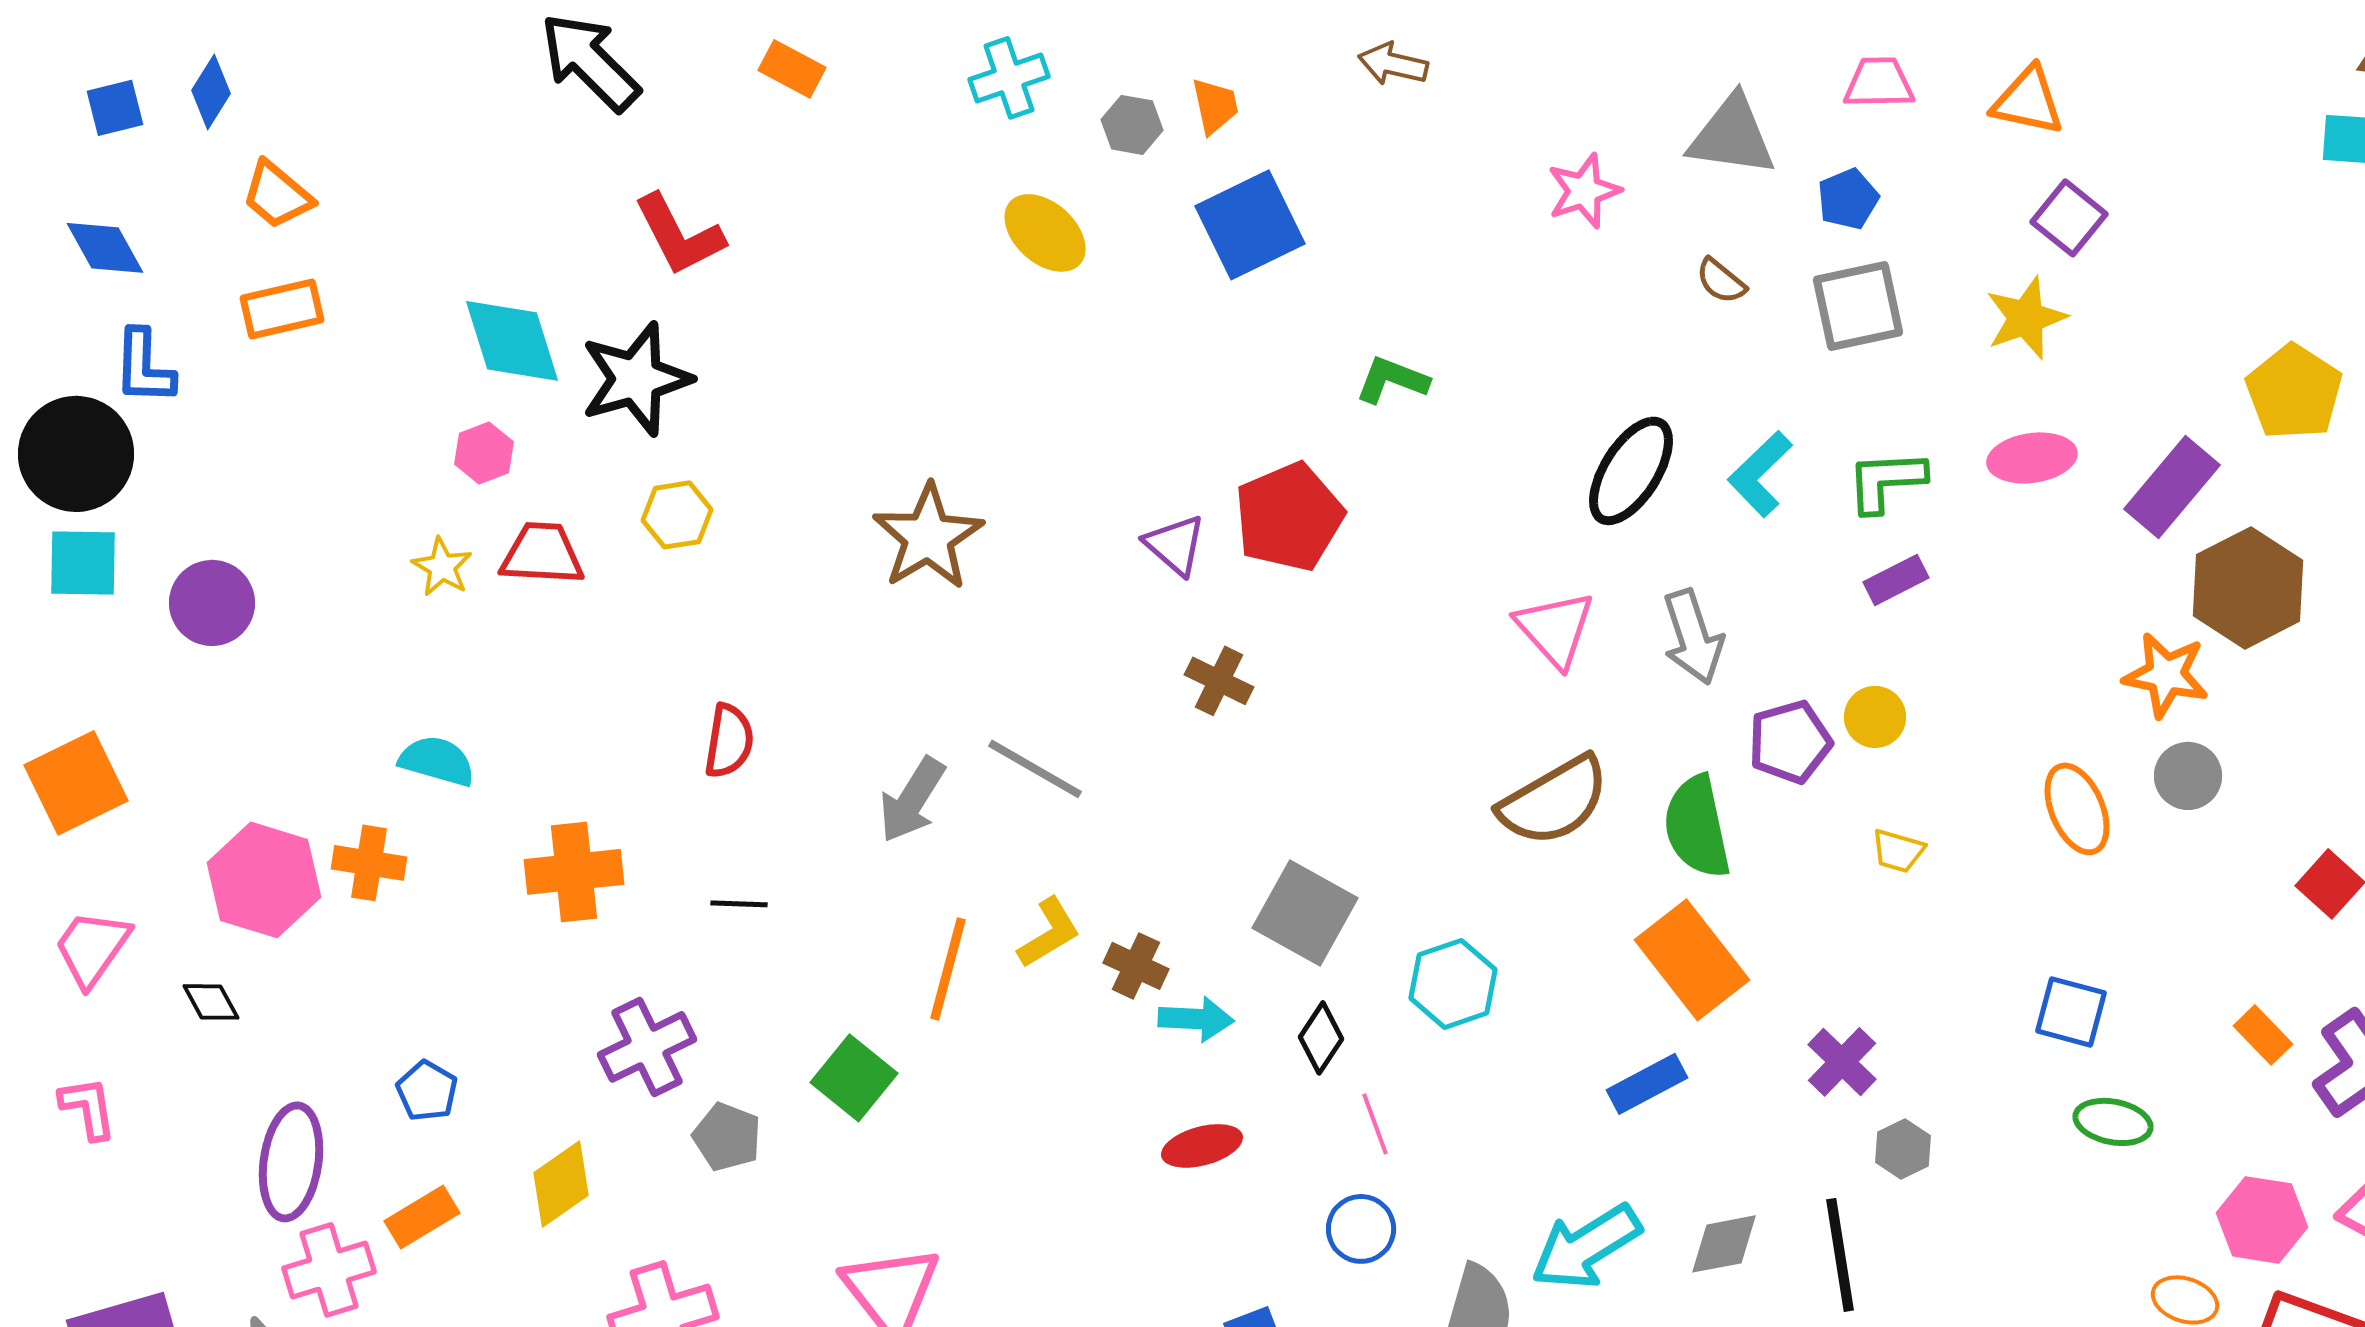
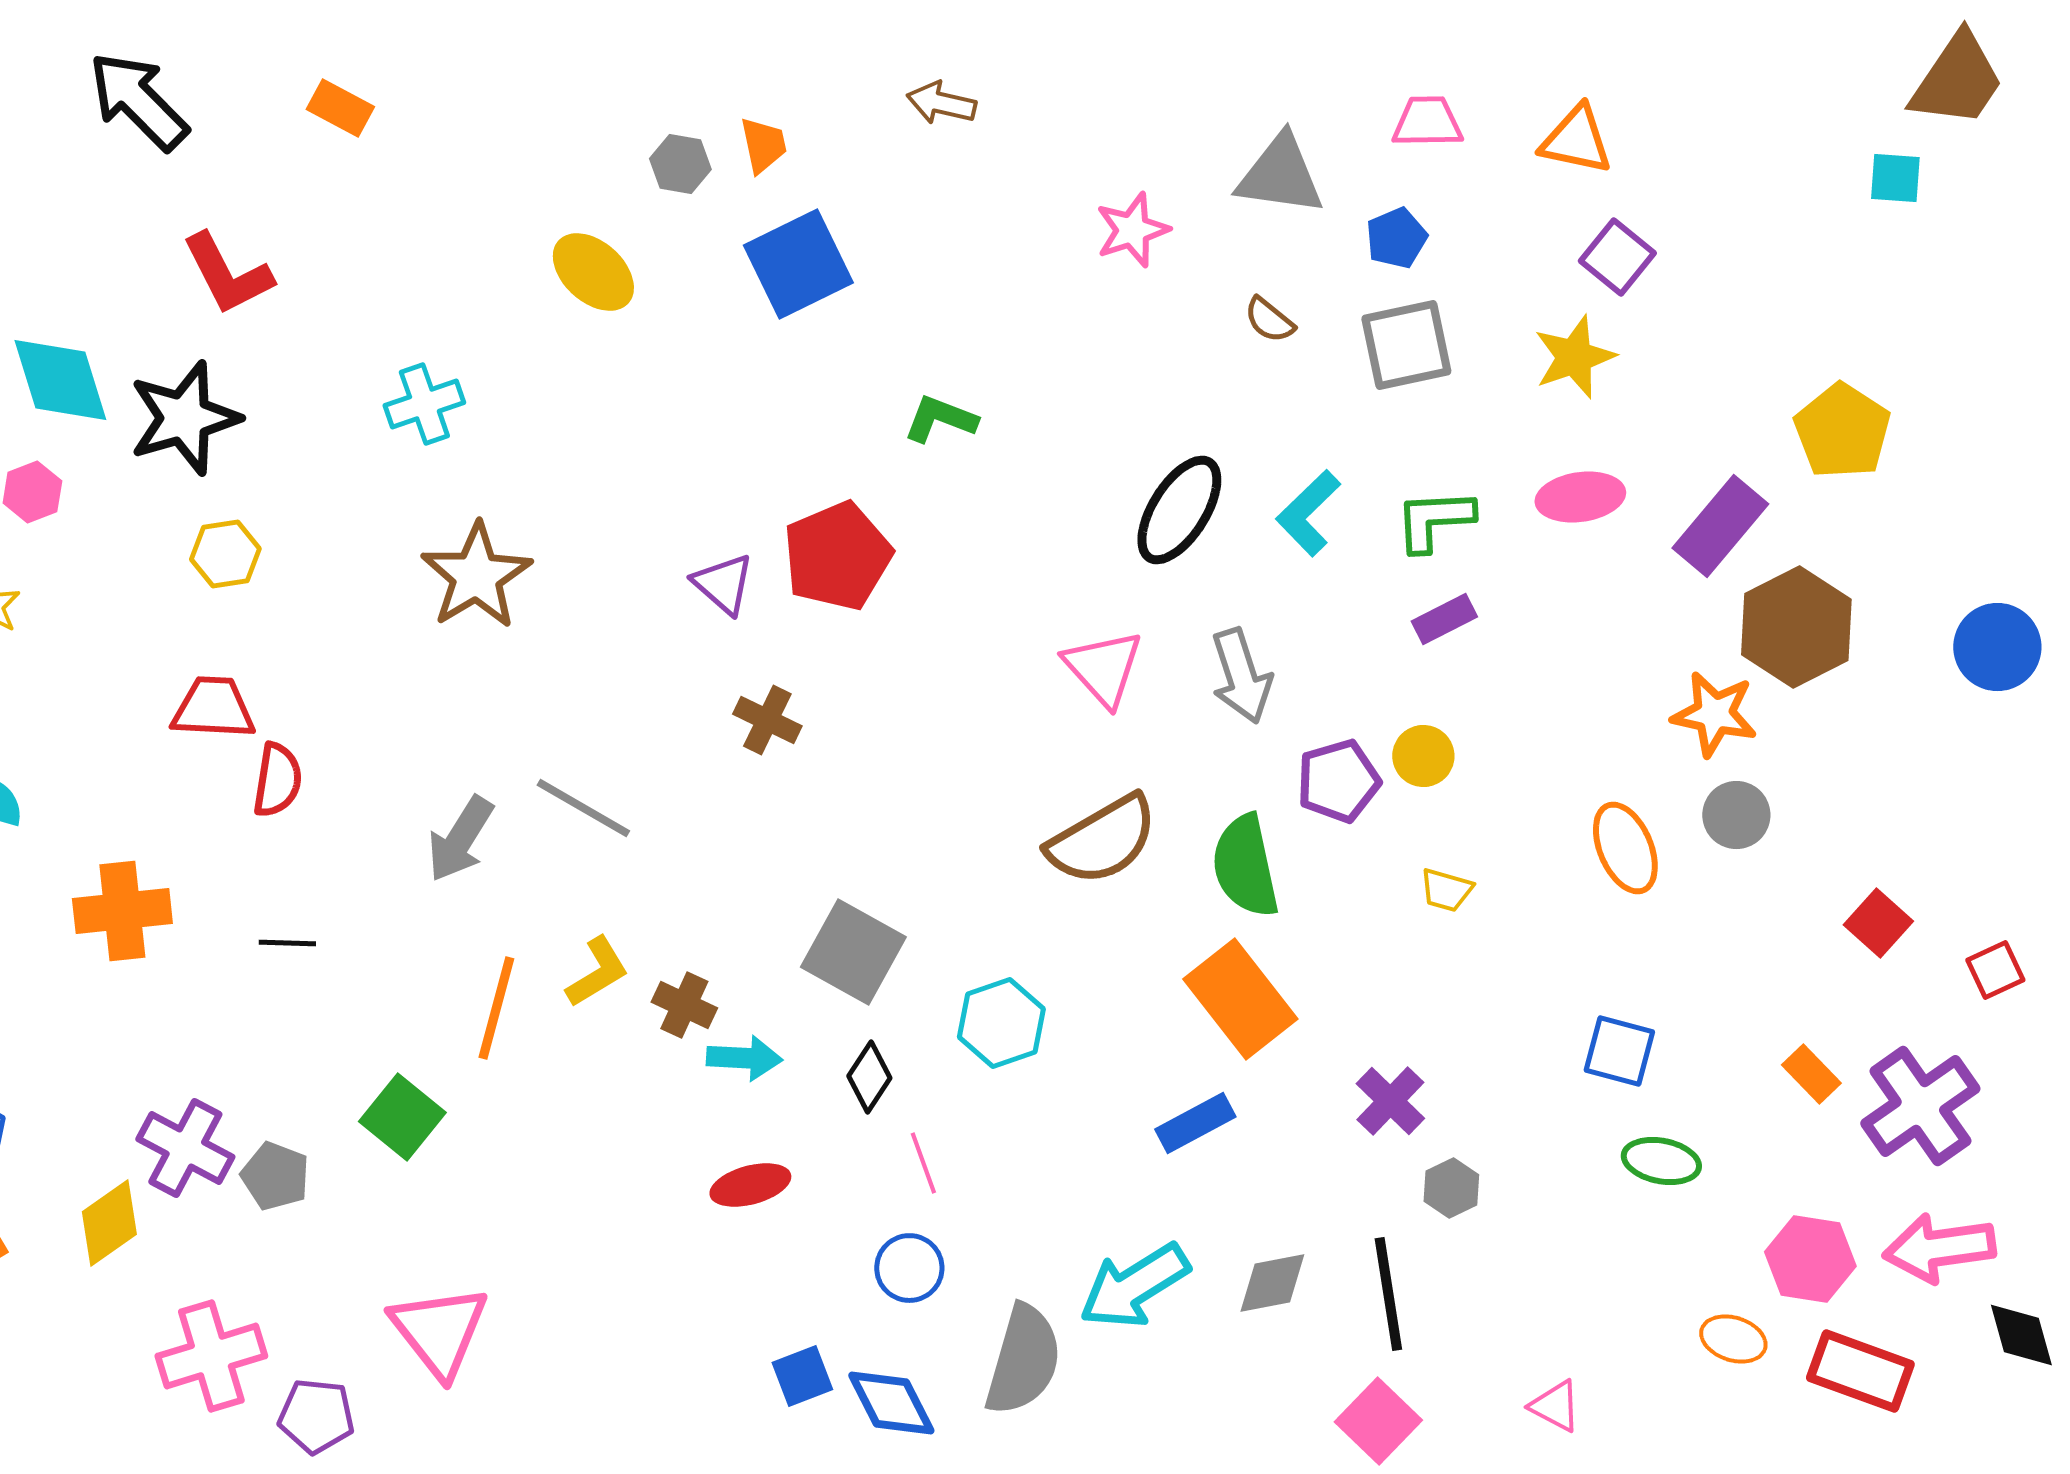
cyan cross: (1009, 78) -> (424, 404), moved
red trapezoid: (542, 554) -> (213, 708), moved
purple cross: (647, 1047) -> (185, 1148), moved, turned -36

